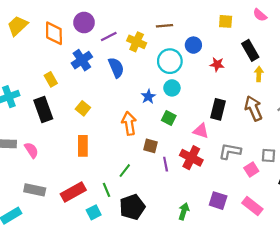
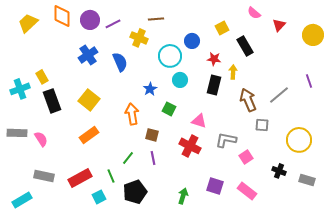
yellow square: (226, 21) -> (222, 28), moved, turned -32
brown line: (164, 26) -> (156, 19), moved
orange diamond: (54, 33) -> (62, 16), moved
purple line: (109, 36) -> (113, 24), moved
yellow arrow: (259, 74) -> (233, 72), moved
yellow rectangle: (51, 79) -> (42, 77), moved
cyan circle: (172, 88) -> (180, 80), moved
yellow square: (83, 108) -> (89, 100), size x1.5
black rectangle: (218, 109) -> (214, 85), moved
orange rectangle: (83, 146) -> (89, 135), turned 54
gray square: (269, 156) -> (262, 125), moved
purple line: (166, 164) -> (153, 158), moved

